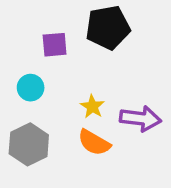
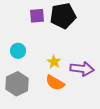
purple square: (55, 45) -> (37, 16), moved

